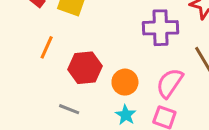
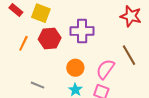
purple cross: (161, 28) -> (82, 31), moved
red hexagon: (85, 68) -> (50, 39), moved

